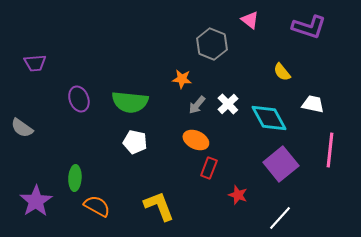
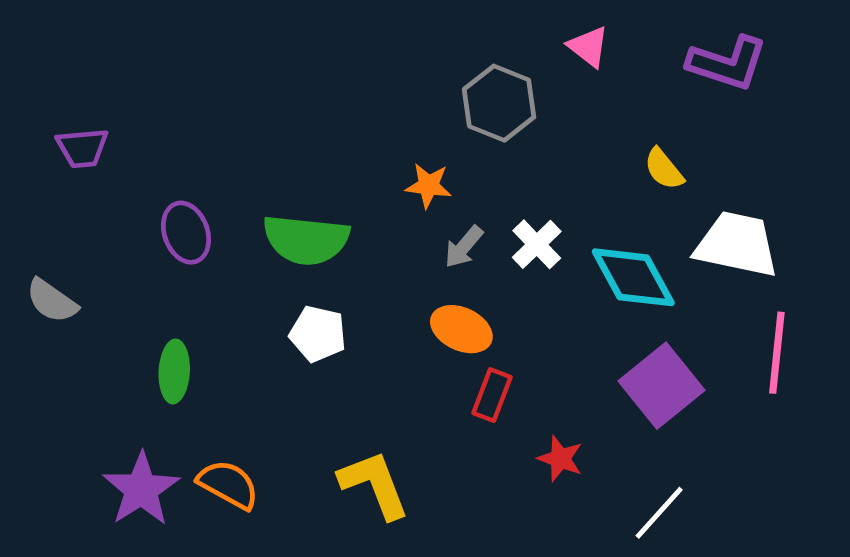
white trapezoid: (313, 104) -> (737, 244), size x1.6
green ellipse: (75, 178) -> (174, 371), moved
purple star: (36, 201) -> (141, 489), moved

